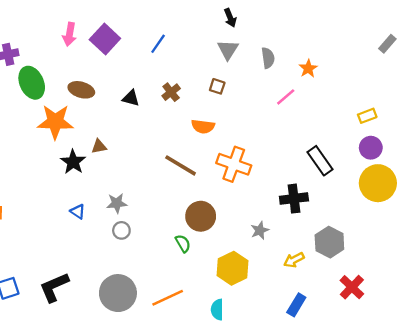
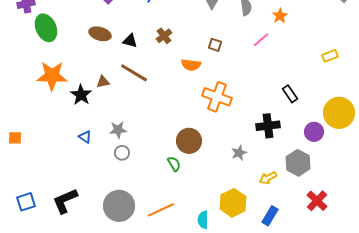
brown square: (217, 86) -> (215, 45), moved
brown ellipse: (81, 90) -> (100, 34), moved
orange star: (55, 122) -> (52, 76), moved
purple circle: (371, 148) -> (314, 132), moved
black rectangle: (320, 161) -> (290, 94), size x0.7
brown line: (181, 165) -> (134, 73), moved
yellow hexagon: (233, 268) -> (233, 203), moved

